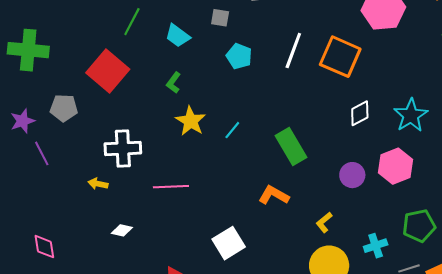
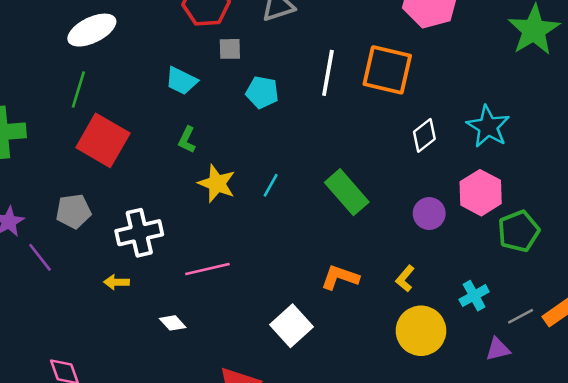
green line: (132, 22) -> (78, 89), moved
gray pentagon: (64, 108) -> (73, 211), moved
orange L-shape: (274, 195) -> (340, 277), moved
green pentagon: (419, 226) -> (519, 231), moved
white diamond: (122, 230) -> (173, 323), moved, turned 45

